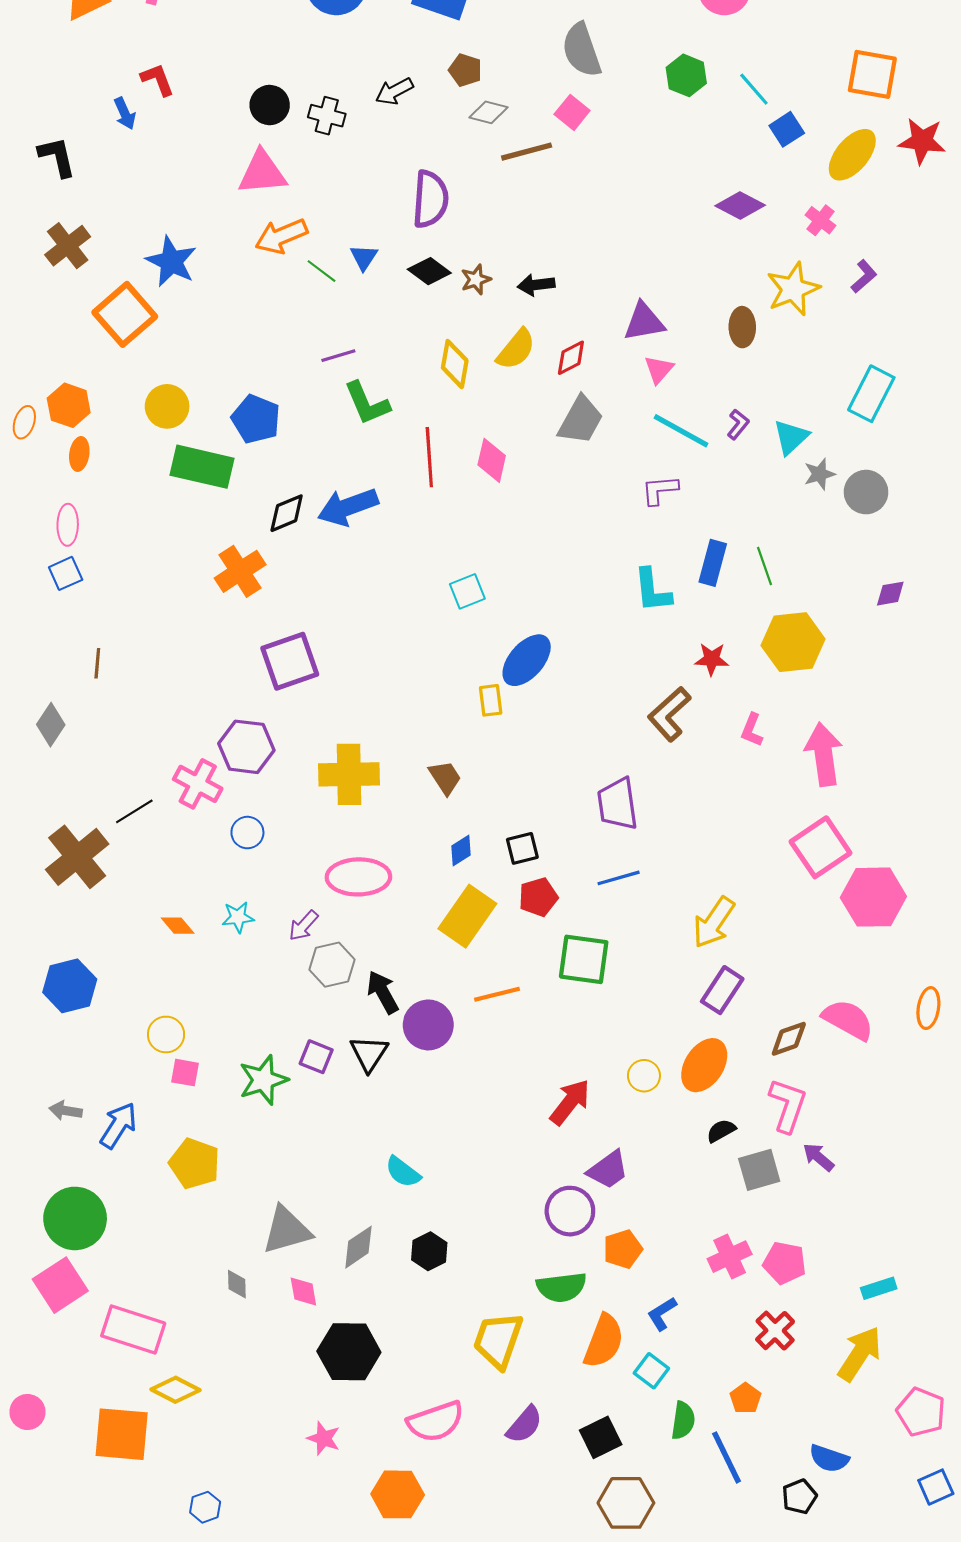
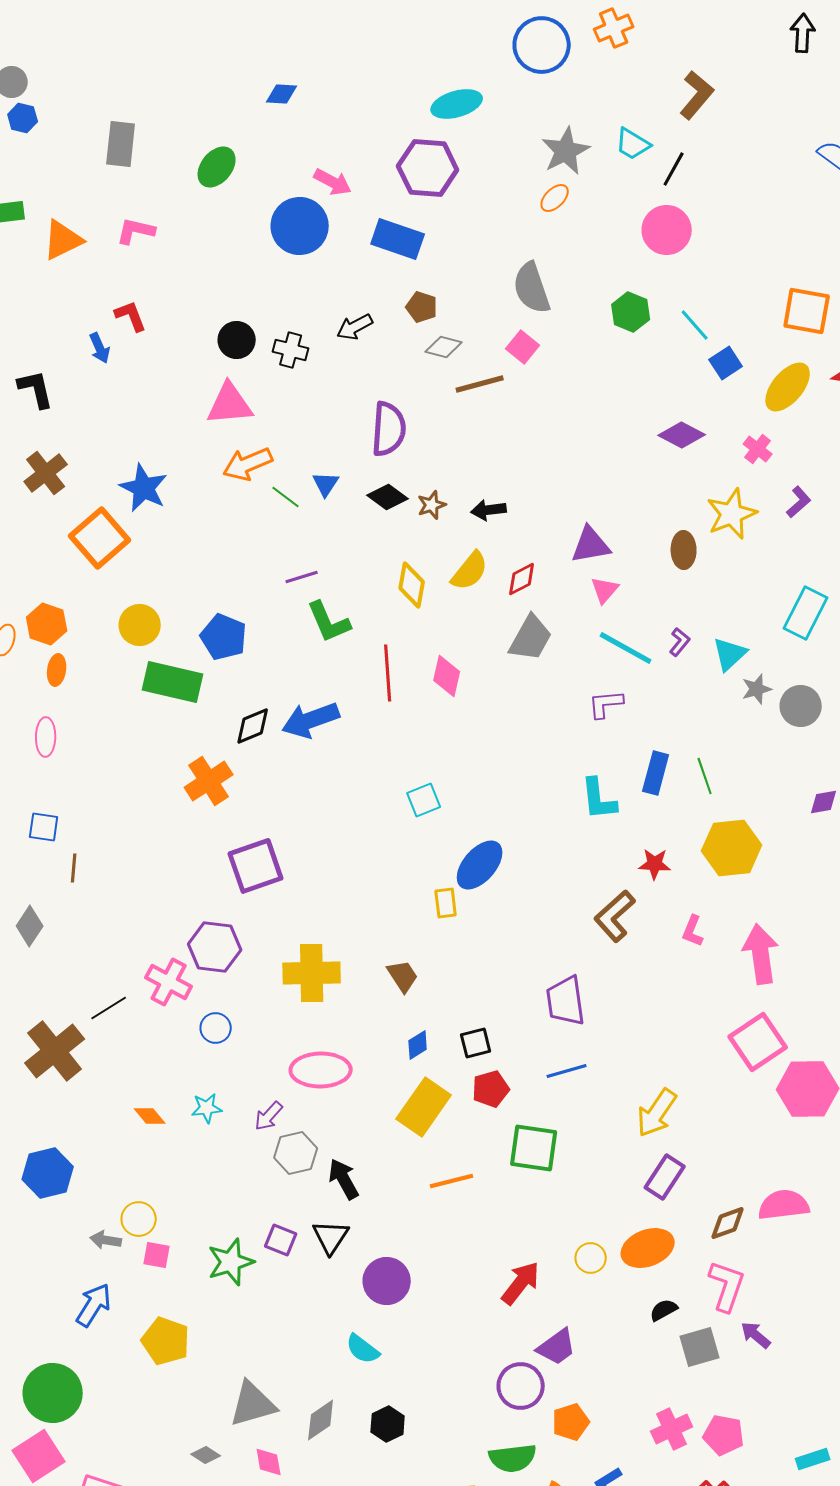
blue square: (66, 573) -> (44, 827), moved, turned 32
pink semicircle: (848, 1020) -> (784, 1205), turned -36
purple circle: (428, 1025) -> (387, 1281), moved
orange ellipse: (704, 1065) -> (648, 1248), turned 36
gray arrow: (66, 1111) -> (106, 1240), moved
gray diamond: (237, 1284) -> (206, 1455), turned -56

